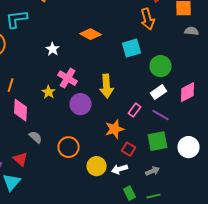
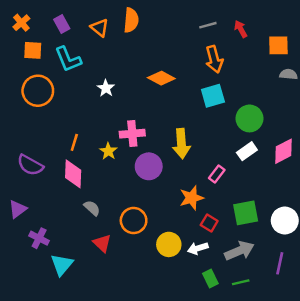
cyan L-shape: (17, 19) -> (68, 59), turned -105
orange arrow: (148, 19) -> (214, 59), moved
white star: (53, 49) -> (106, 88), moved
pink cross: (68, 78) -> (132, 134), turned -36
orange line: (11, 85) -> (74, 142), moved
purple line: (161, 115) -> (280, 263), moved, turned 72
red triangle: (21, 159) -> (102, 243), moved
gray arrow: (153, 171) -> (239, 251), size x1.6

